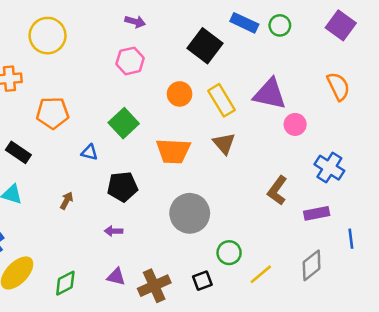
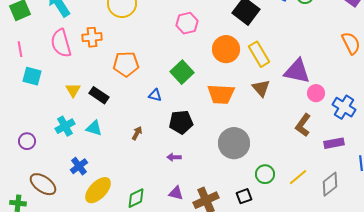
orange circle: (180, 94) -> (226, 49), size x1.4
purple triangle: (270, 94) -> (297, 71), moved
pink circle: (295, 124) -> (316, 93), moved
yellow line: (261, 274) -> (298, 177), moved

